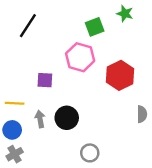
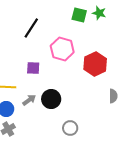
black line: (28, 26) -> (31, 28), moved
green square: (95, 27) -> (79, 15), moved, turned 35
gray arrow: (40, 119) -> (29, 100), turned 64

